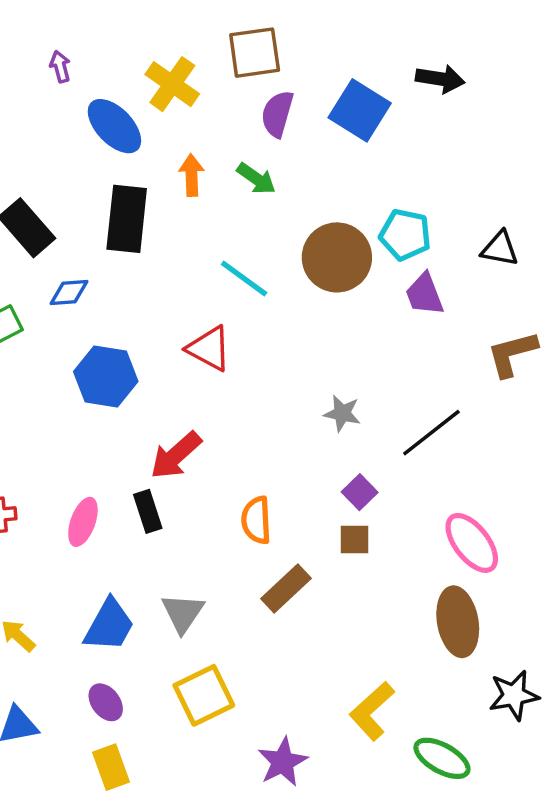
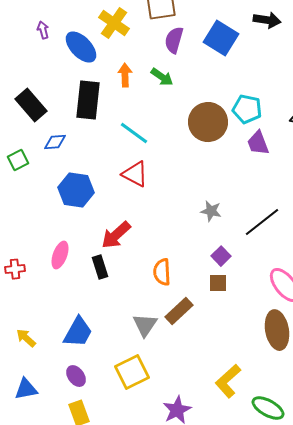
purple arrow: (60, 67) -> (43, 30), moved
cyan line: (244, 278) -> (134, 133), moved
pink ellipse: (83, 522) -> (60, 255), moved
gray triangle: (183, 613) -> (145, 325), moved

